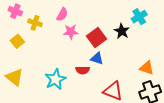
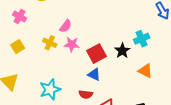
yellow cross: (35, 23) -> (50, 43), moved
orange triangle: (147, 68) -> (145, 71), moved
red semicircle: (83, 70) -> (86, 94), moved

